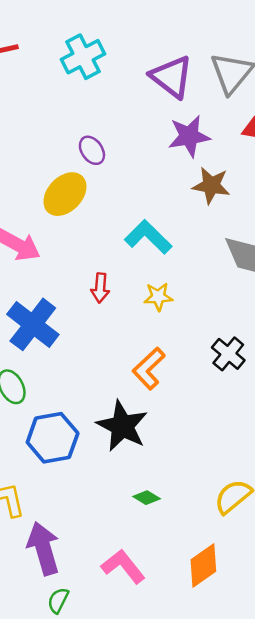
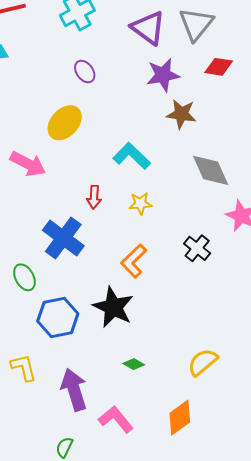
purple ellipse: (92, 150) -> (85, 72), moved
blue cross: (33, 324) -> (63, 238), moved
purple arrow: (43, 548) -> (74, 390), moved

